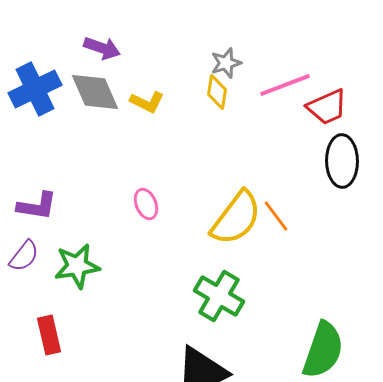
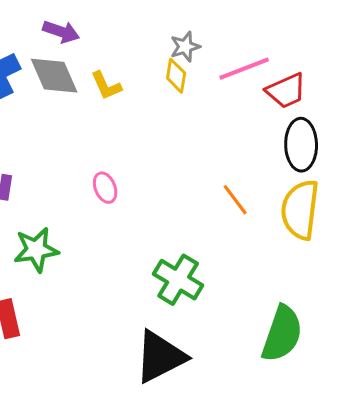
yellow L-shape: (147, 102) -> (106, 86), turned 40
yellow semicircle: (236, 218) -> (300, 210), moved, turned 150

